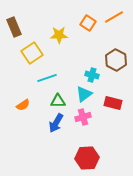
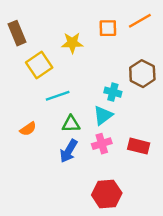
orange square: (88, 23) -> (108, 28), turned -35
red rectangle: (113, 103) -> (139, 146), moved

